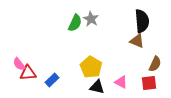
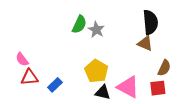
gray star: (91, 19) -> (96, 30), moved
pink semicircle: (19, 64) -> (22, 59), moved
pink triangle: (121, 82) -> (128, 87), size x1.6

